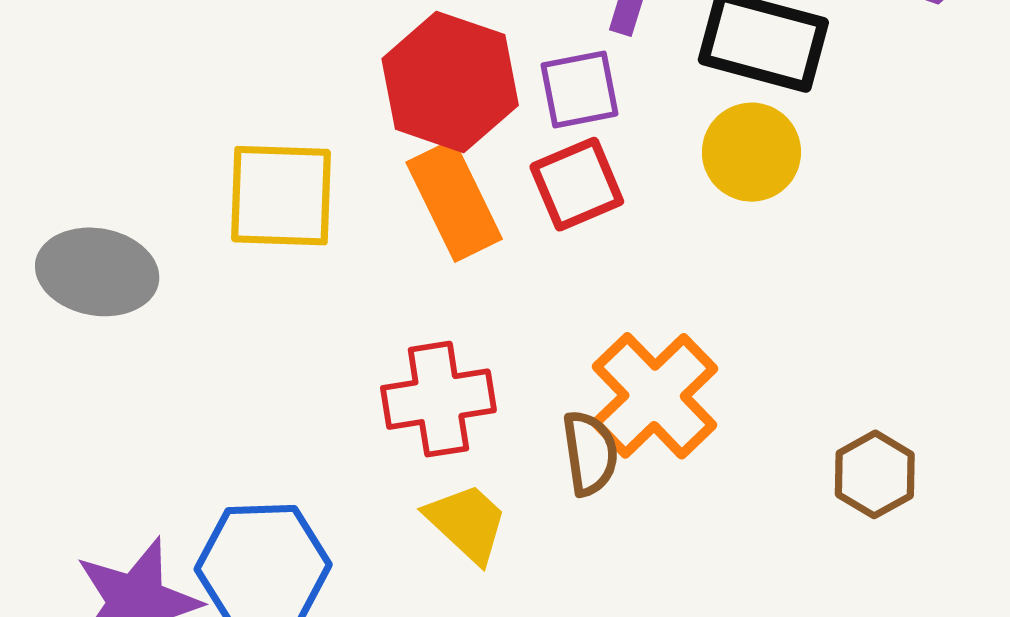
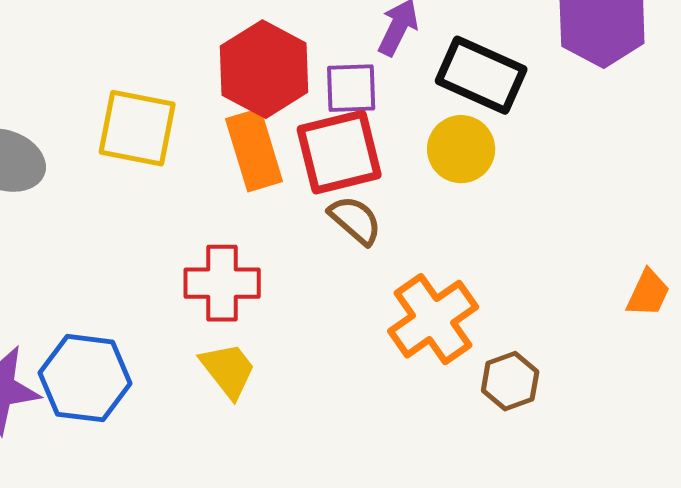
red square: (577, 184) -> (339, 152), size x1.4
orange cross: (655, 396) -> (433, 319), moved
brown semicircle: (590, 453) -> (355, 220), moved, turned -50

